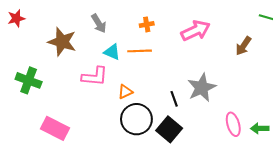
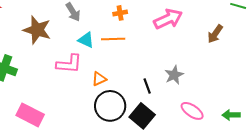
gray star: (202, 88) -> (174, 75), size x0.7
pink ellipse: (233, 124) -> (192, 111), moved, turned -40

